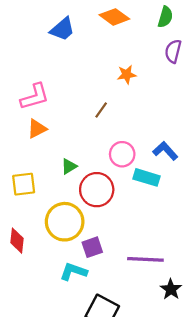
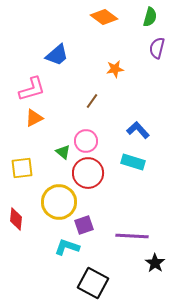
blue trapezoid: (62, 29) -> (57, 55), moved
blue L-shape: (165, 151) -> (138, 130), moved
pink circle: (122, 154) -> (86, 141), moved
green triangle: (69, 166) -> (63, 152), turned -49

